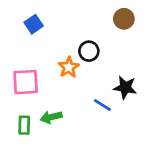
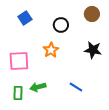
black circle: (89, 51) -> (61, 25), moved
black star: (125, 87) -> (93, 50), moved
blue line: (102, 105) -> (76, 87), moved

